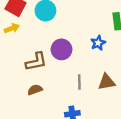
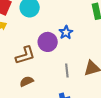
blue star: (98, 43) -> (66, 32), moved

